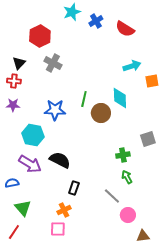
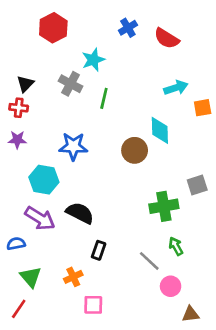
cyan star: (72, 12) -> (93, 60), moved
red hexagon: (40, 36) -> (53, 28), moved
green line: (84, 99) -> (104, 98), moved
green cross: (123, 155) -> (164, 206), size x1.5
green arrow: (127, 177) -> (176, 246), moved
orange cross: (64, 210) -> (73, 277), moved
pink square: (58, 229) -> (93, 305), moved

